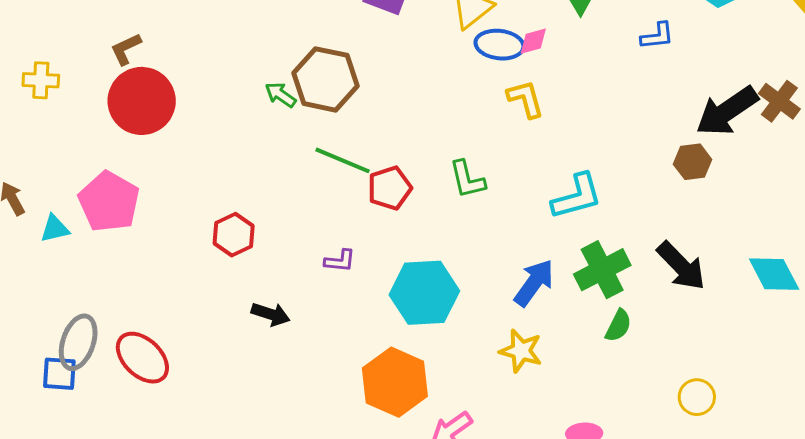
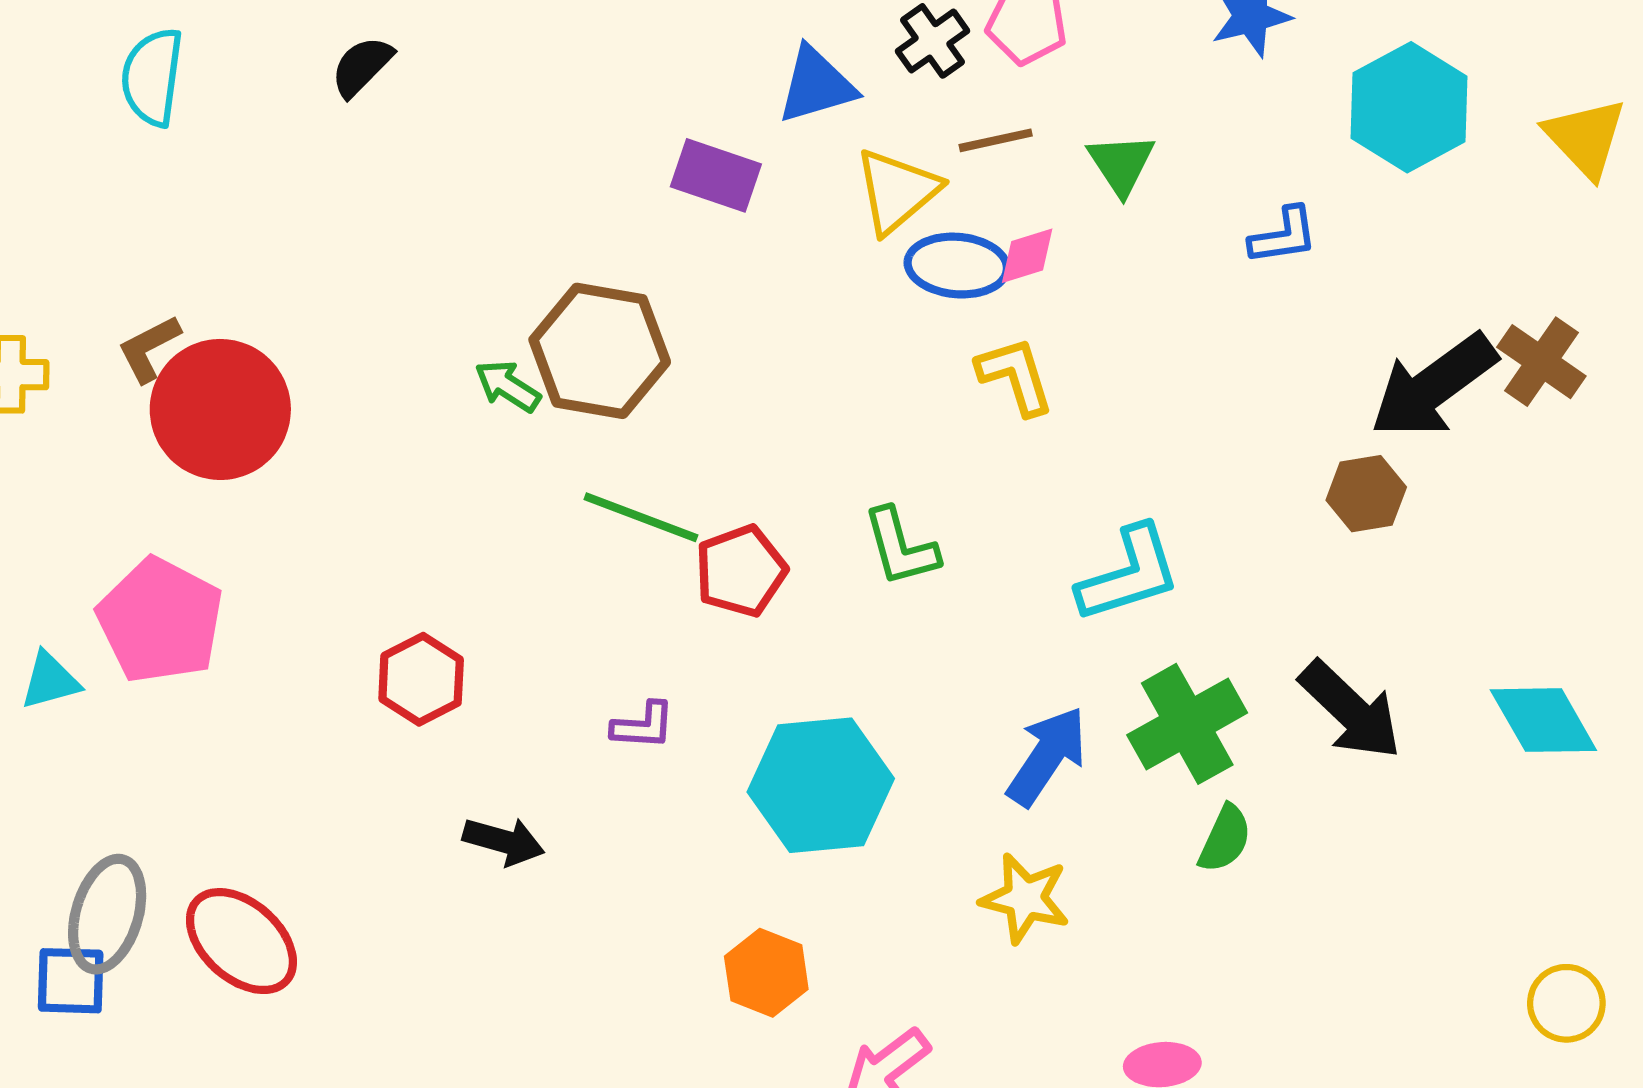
brown L-shape: (126, 49) -> (149, 349), moved
orange hexagon: (395, 382) -> (766, 973), size x0.6
yellow circle: (697, 397) -> (1566, 1003), moved

